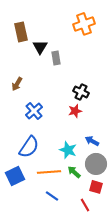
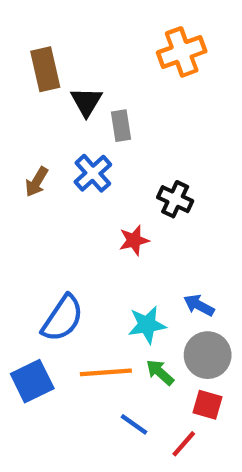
blue cross: (34, 111) -> (93, 173), moved
red star: (75, 111) -> (134, 240), moved
cyan star: (68, 150) -> (147, 325), turned -30
blue line: (52, 196) -> (134, 424), moved
red line: (85, 205) -> (184, 444), turned 72

